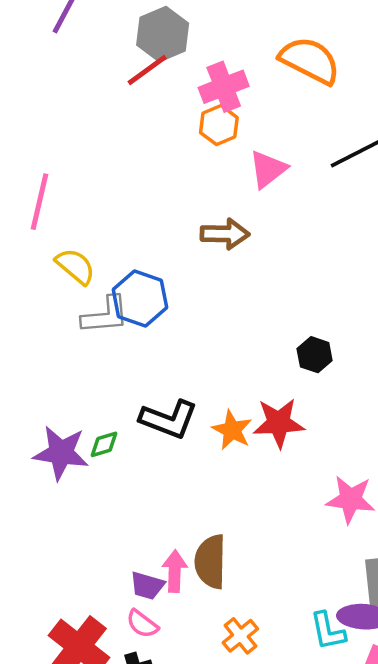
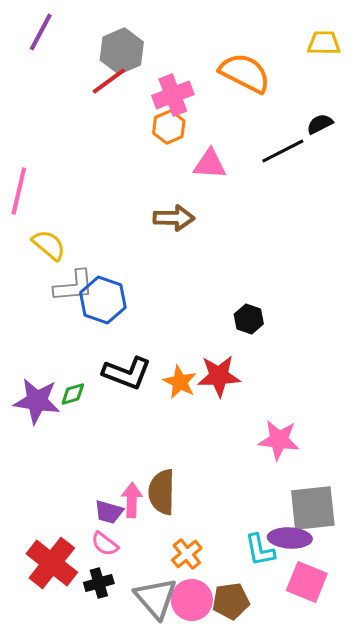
pink triangle: (268, 169) -> (210, 164), turned 42
blue hexagon: (140, 298) -> (103, 300), moved

